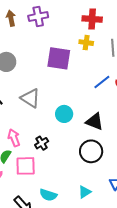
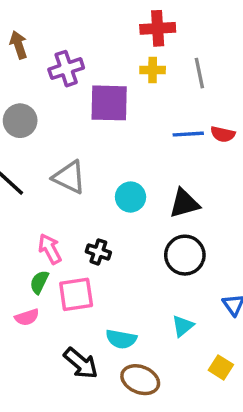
purple cross: (38, 16) -> (66, 69), moved
blue line: (102, 82) -> (188, 134), turned 42
black triangle: (95, 122) -> (184, 203), turned -30
black cross: (42, 143) -> (98, 252), turned -32

